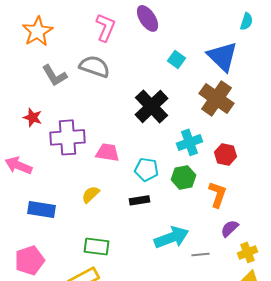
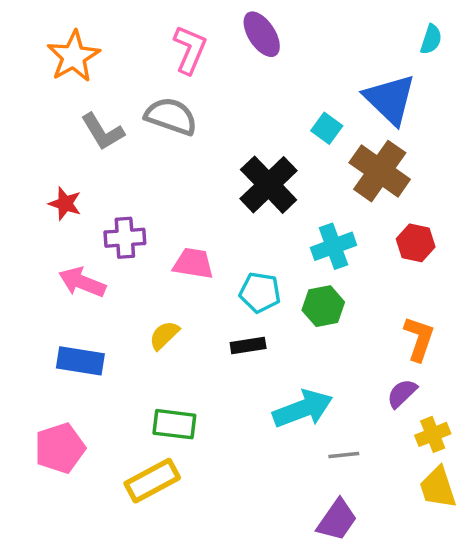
cyan square: (176, 59) -> (327, 128), moved
purple cross: (68, 137) -> (125, 238), size x0.7
red hexagon: (226, 154) -> (416, 243), moved
pink arrow: (18, 165) -> (82, 282), moved
orange L-shape: (218, 194) -> (419, 339), moved
gray line: (200, 254) -> (344, 455), moved

